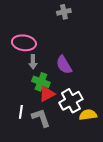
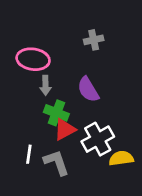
gray cross: (64, 12) -> (94, 40), moved

